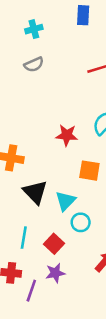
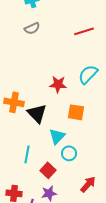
black triangle: (35, 192) -> (37, 113), moved
cyan line: (24, 238) -> (27, 154), moved

